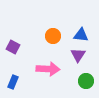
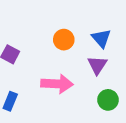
blue triangle: (81, 35) -> (101, 38), turned 42

